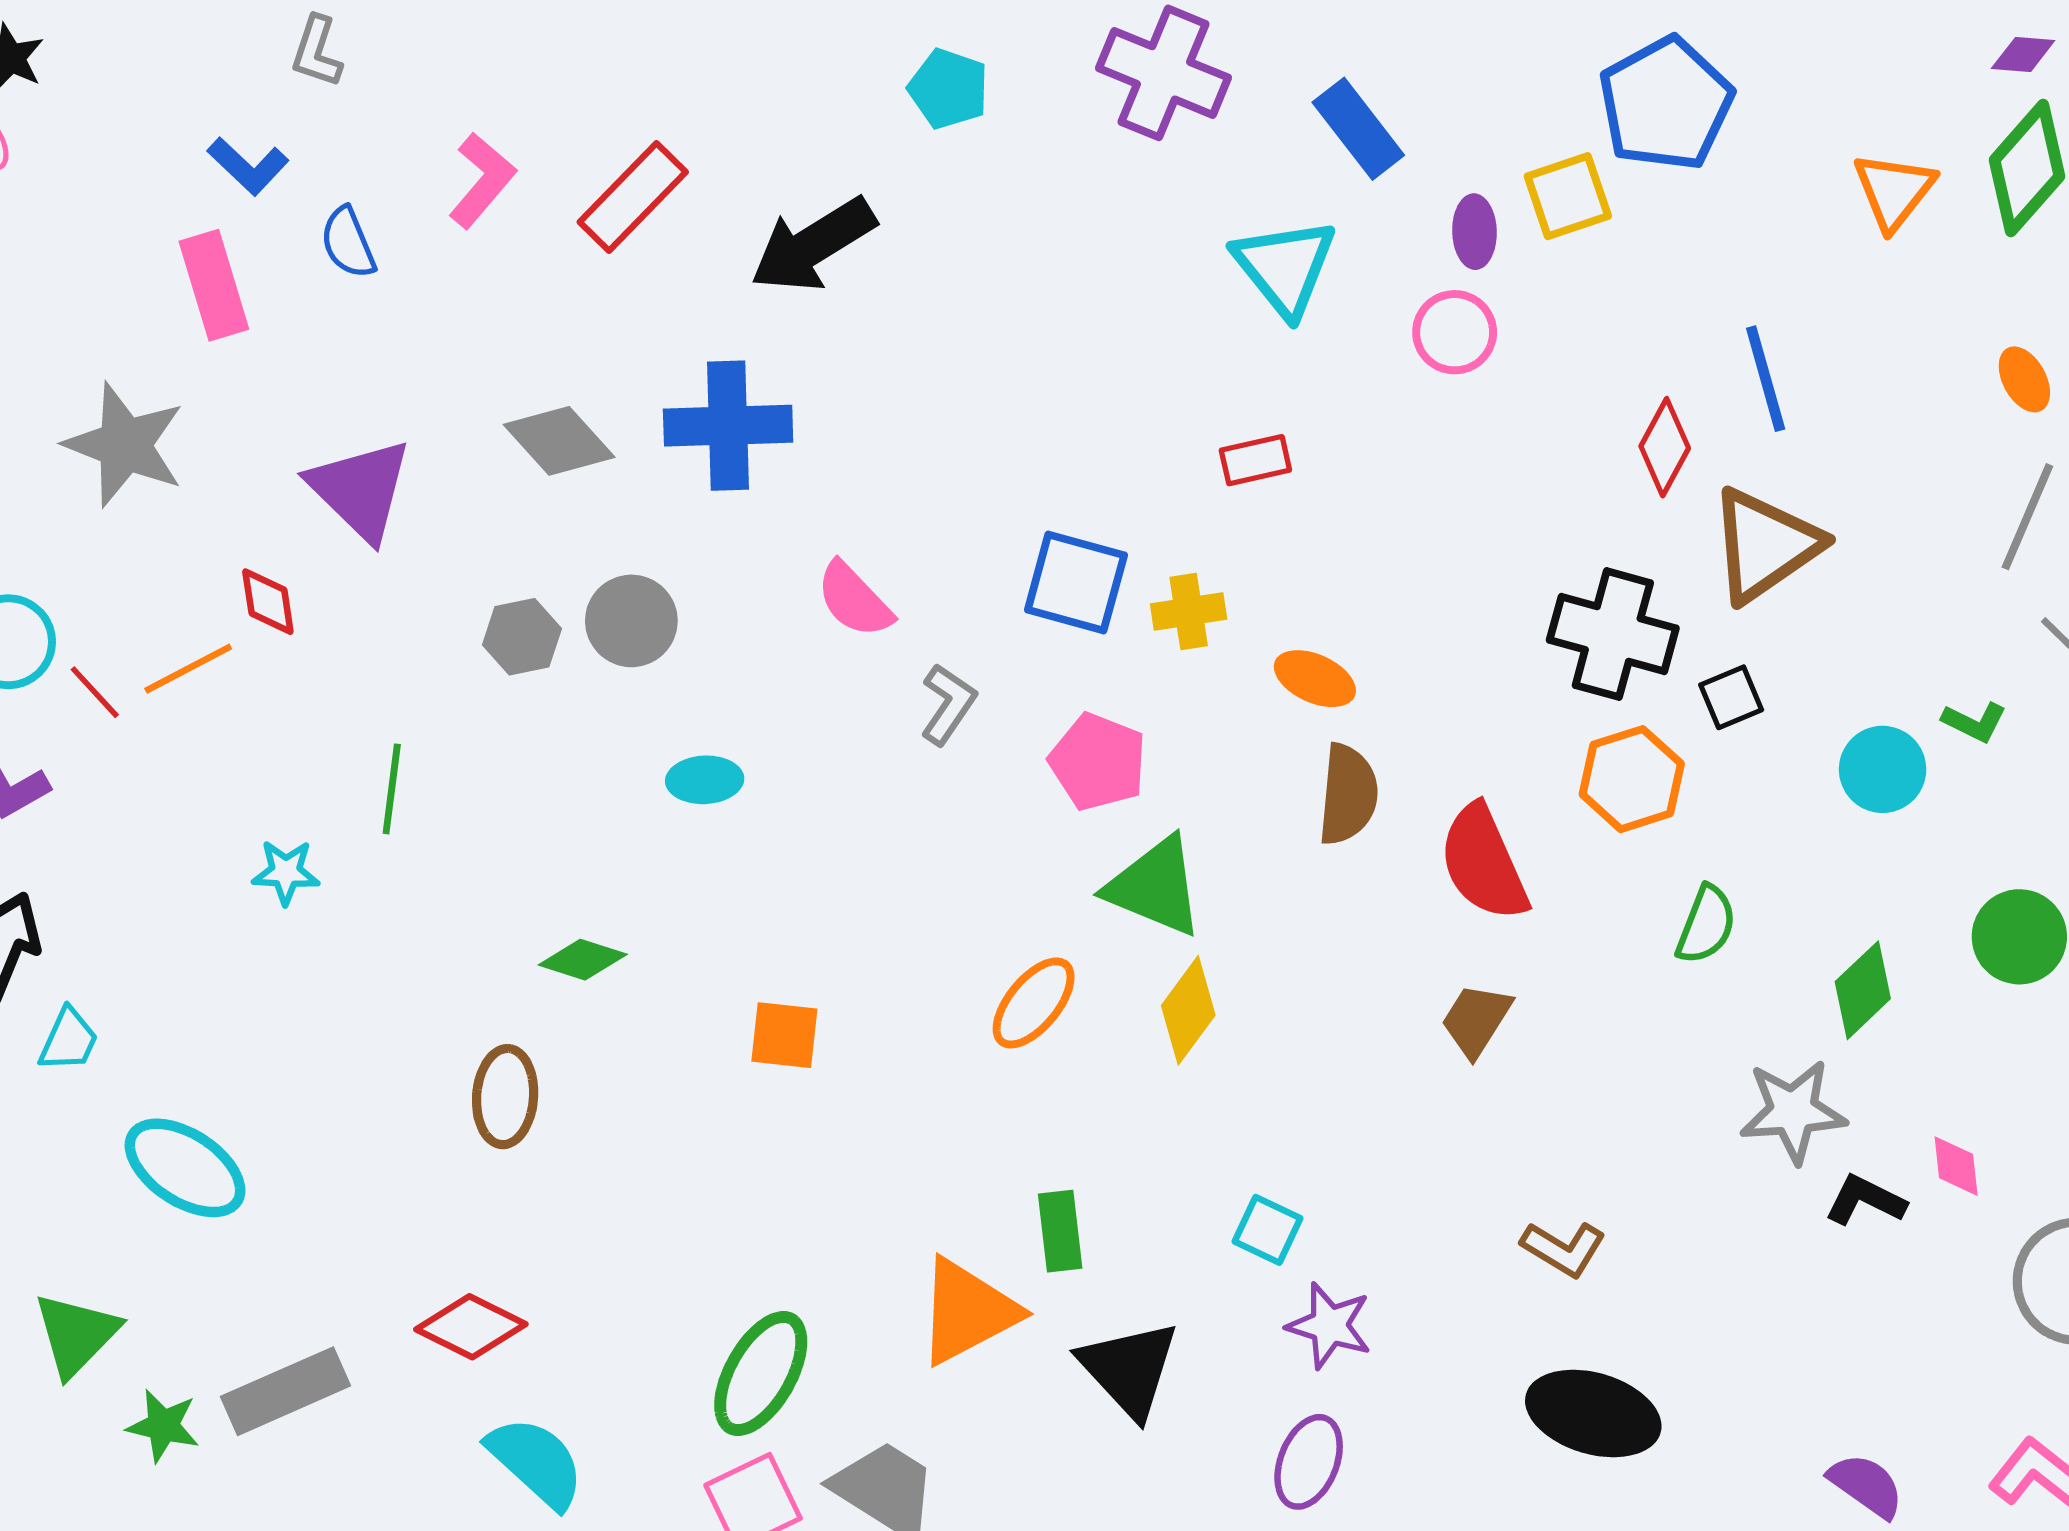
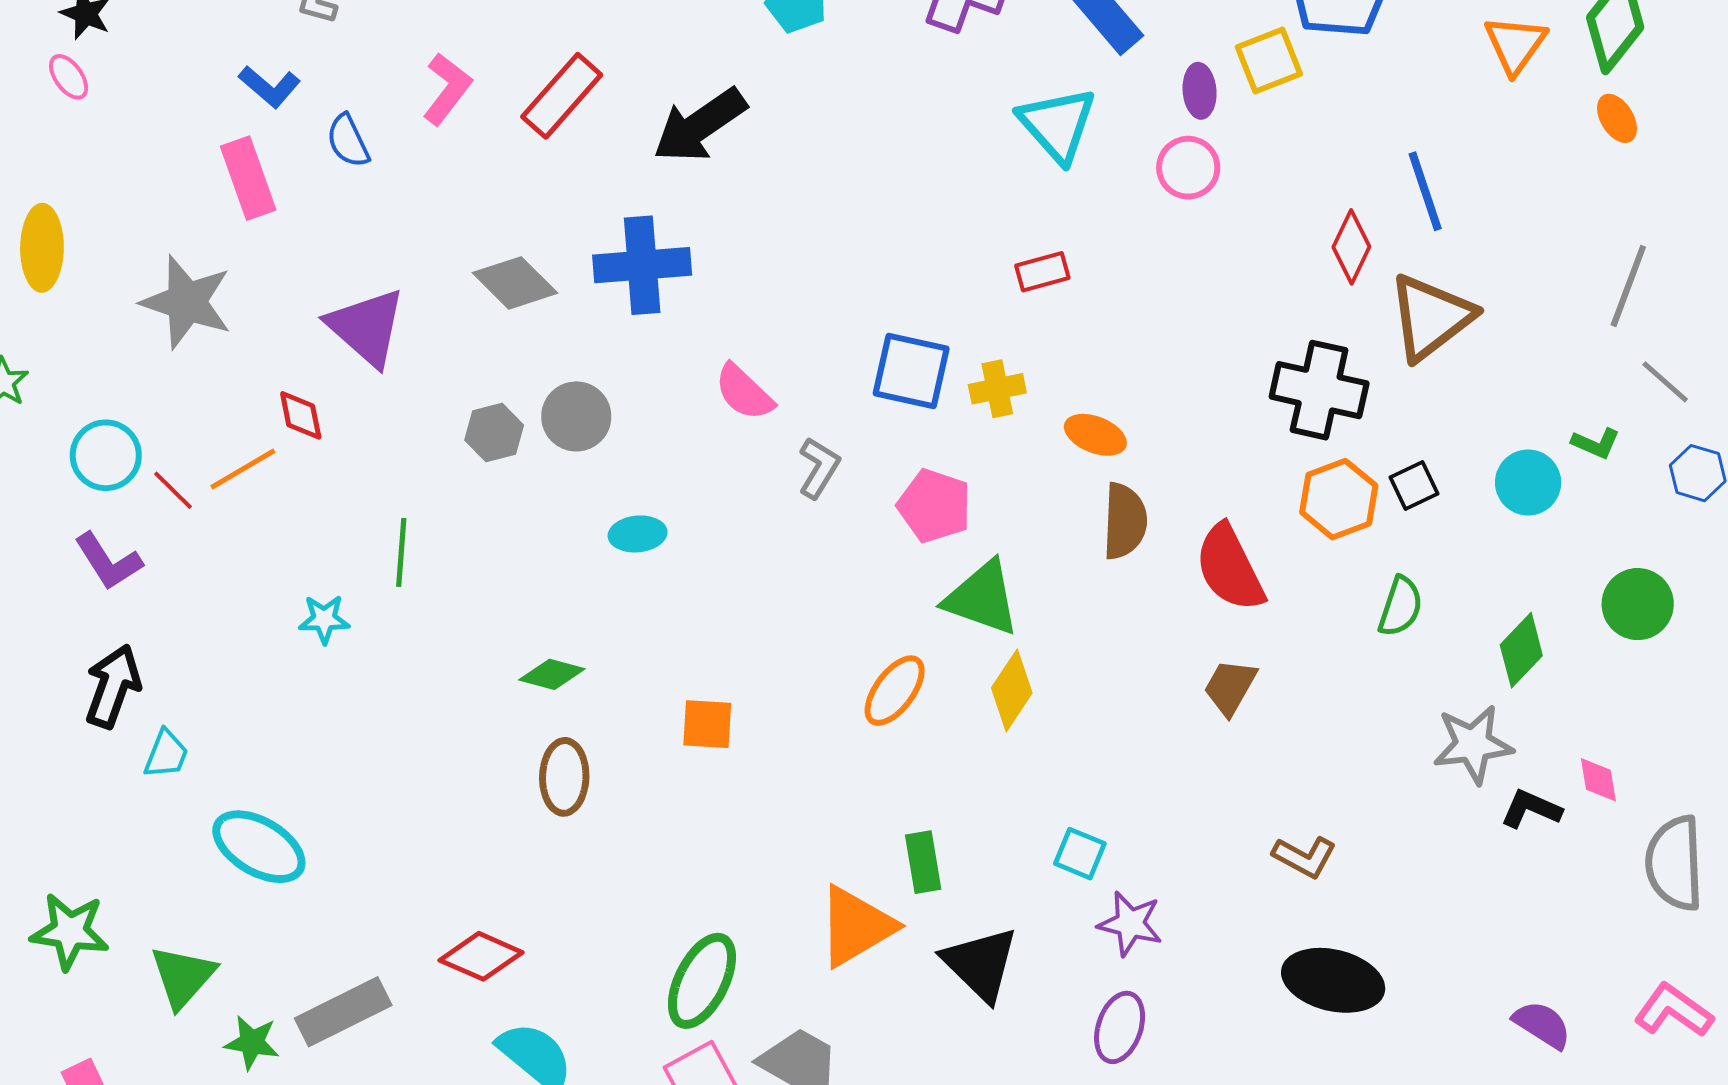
orange ellipse: (2024, 379) -> (1617, 118), moved
black square: (1731, 697) -> (1414, 485), moved
brown ellipse: (505, 1097) -> (564, 777), moved

